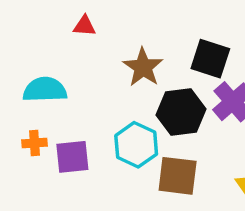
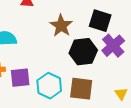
cyan hexagon: (136, 145) -> (49, 86), moved

